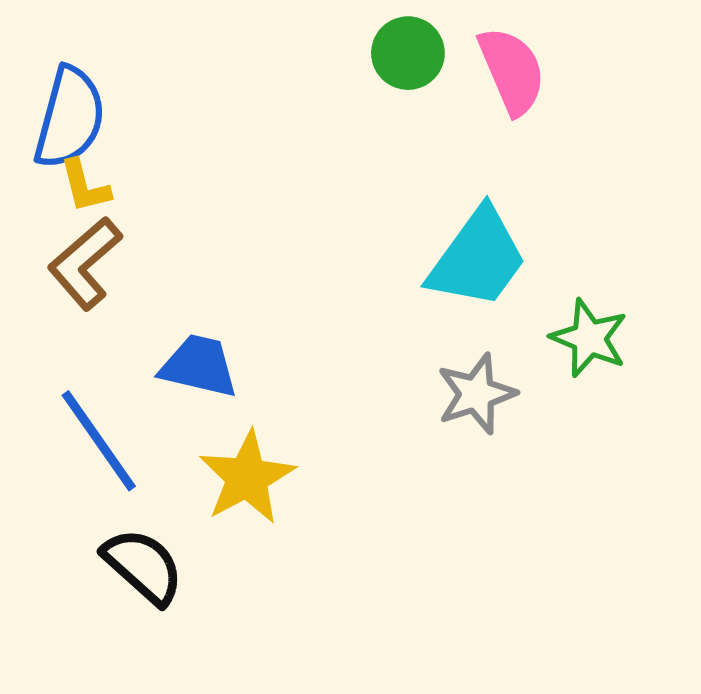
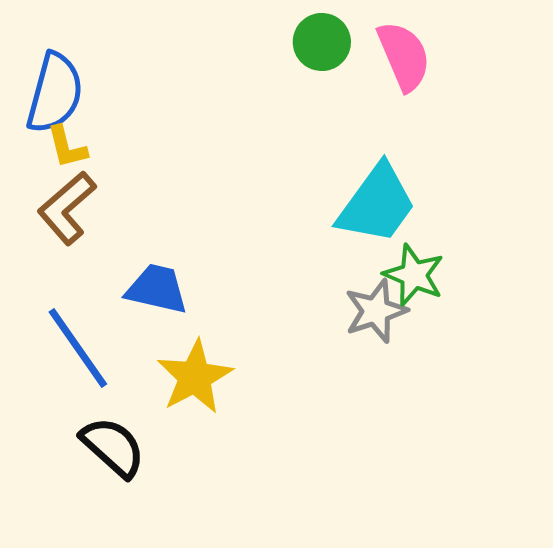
green star: (589, 338) -> (414, 275), moved

